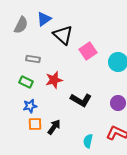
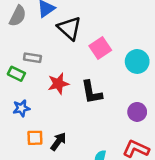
green rectangle: (26, 82) -> (16, 74), moved
black L-shape: (81, 100) -> (92, 92), moved, turned 50
blue star: (30, 106) -> (21, 108), moved

